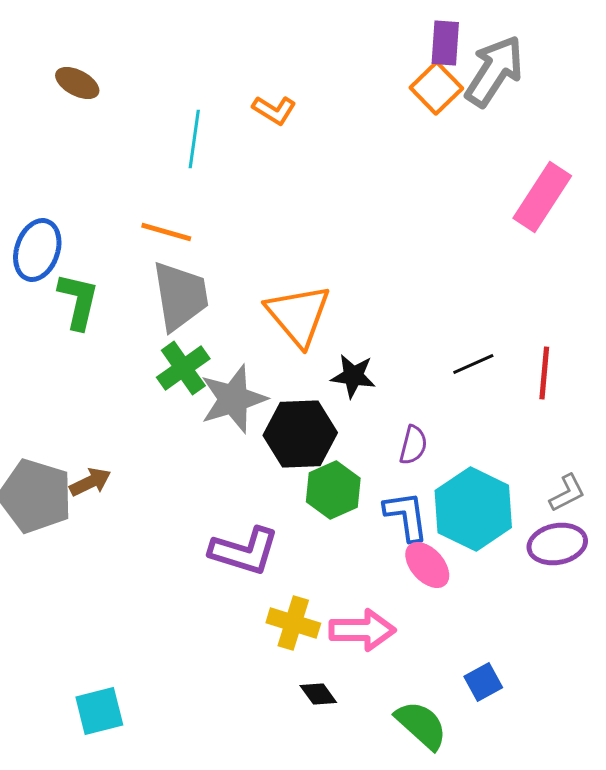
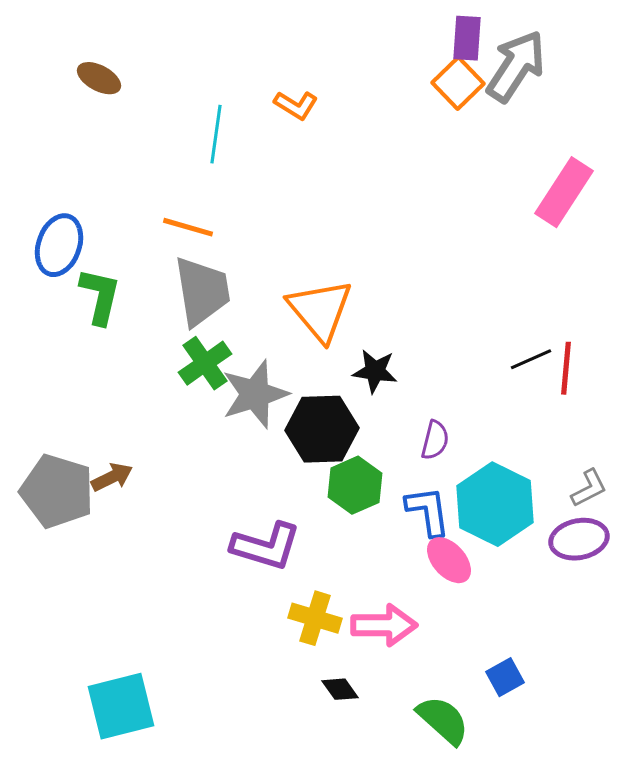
black line: (473, 364) -> (531, 359), moved
cyan square: (99, 711) -> (121, 706), size x1.4

